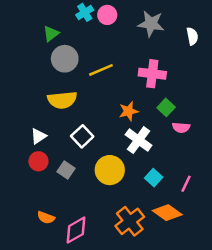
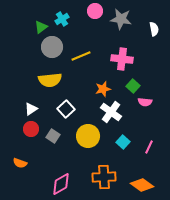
cyan cross: (85, 12) -> (62, 19), moved
pink circle: (107, 15) -> (95, 11), moved
orange diamond: (167, 213) -> (142, 185), moved
orange semicircle: (46, 218) -> (20, 163), moved
orange cross: (130, 221) -> (104, 177), turned 35

